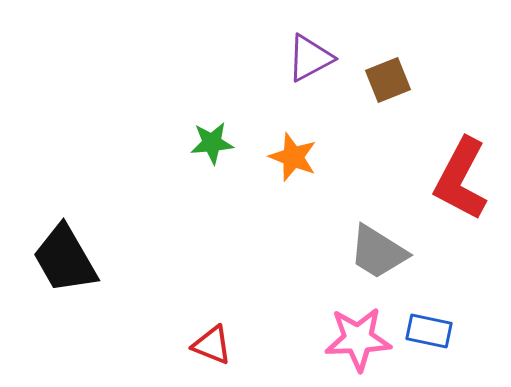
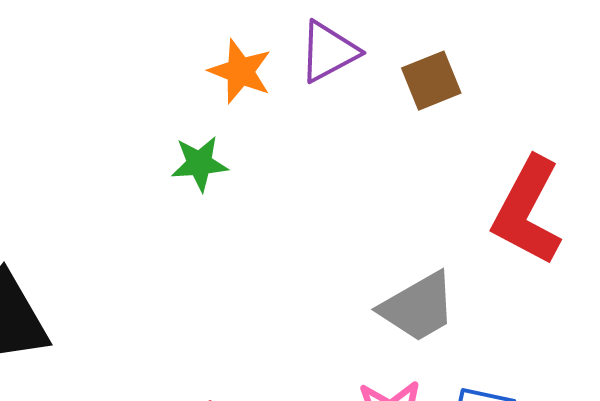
orange star: (293, 157) -> (240, 71), moved
gray trapezoid: (378, 252) -> (418, 307), turned -62

